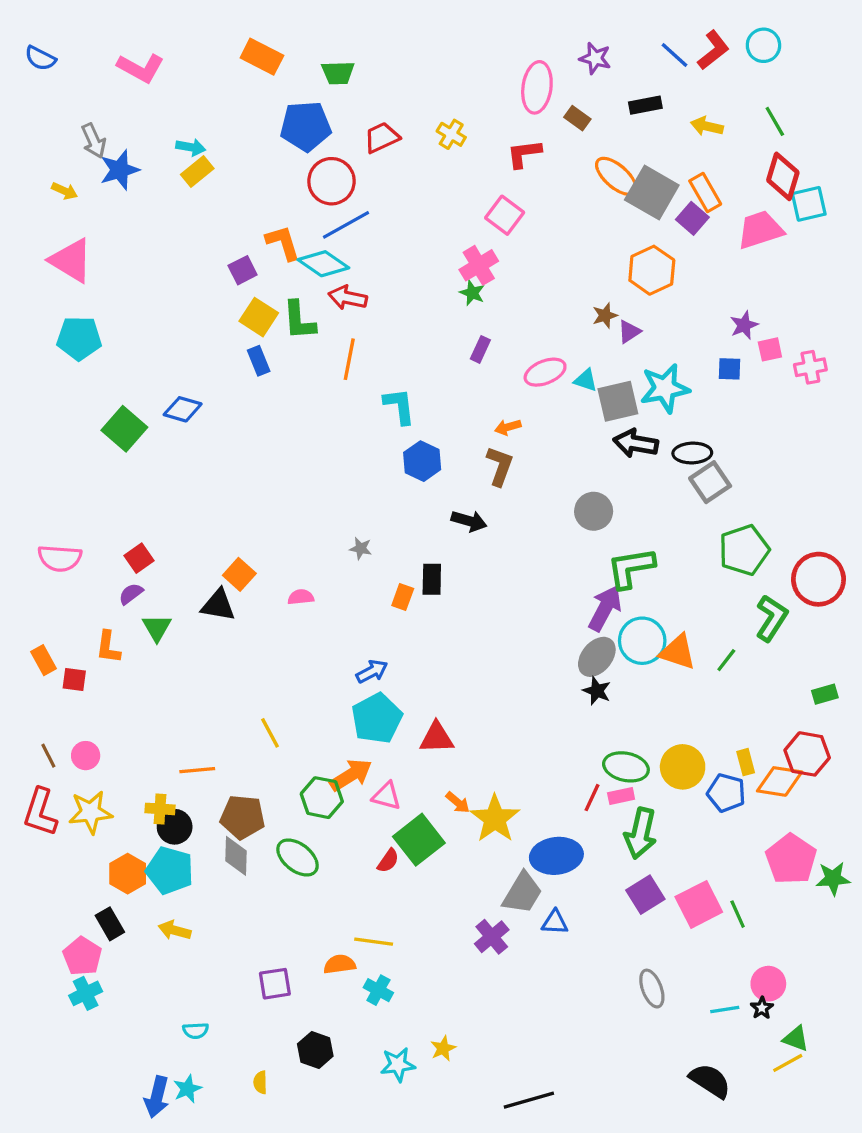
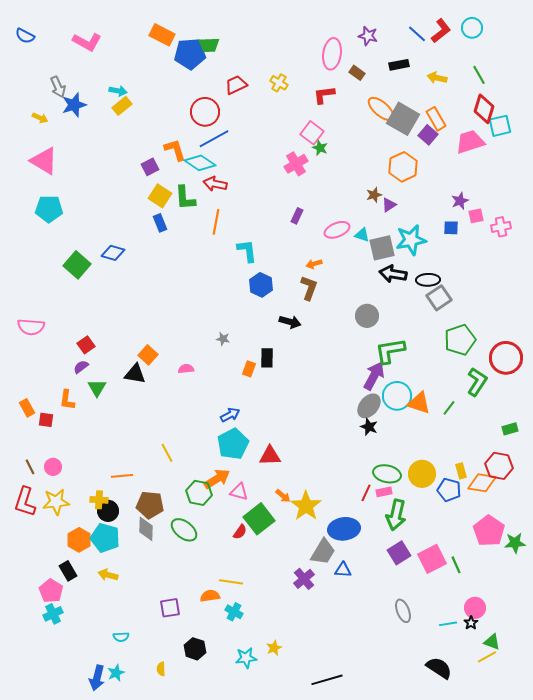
blue pentagon: (306, 126) -> (190, 54), moved
green star: (472, 293) -> (320, 148), moved
pink semicircle: (60, 558) -> (31, 327), moved

